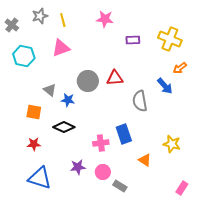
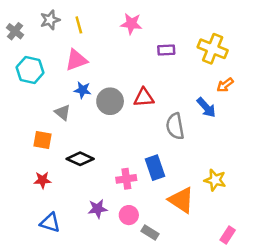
blue star: (68, 100) -> (83, 90), moved
orange triangle: (145, 160) -> (181, 200), size x1.6
blue triangle: (40, 178) -> (50, 223), size x0.7

